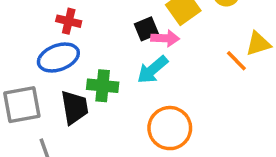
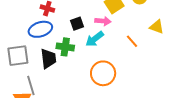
black square: (146, 29) -> (77, 24), moved
yellow triangle: (258, 44) -> (157, 27), turned 35
orange line: (236, 61) -> (132, 41), moved

